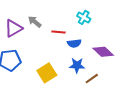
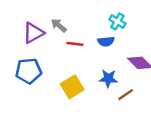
red line: (58, 32) -> (75, 44), moved
blue semicircle: (74, 43) -> (106, 41), moved

